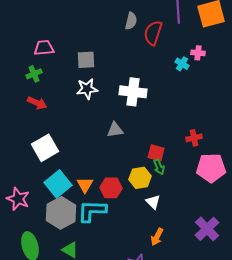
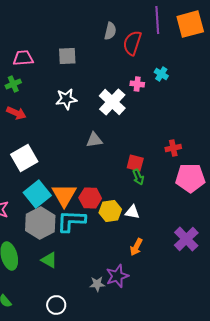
pink cross: (198, 53) -> (137, 84), moved
gray square: (86, 60) -> (67, 56), moved
white cross: (133, 92) -> (112, 102), turned 36
yellow hexagon: (140, 178) -> (110, 211), moved
orange triangle: (85, 185) -> (64, 195), size x1.5
white triangle: (153, 202) -> (132, 212), turned -35

